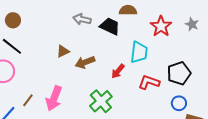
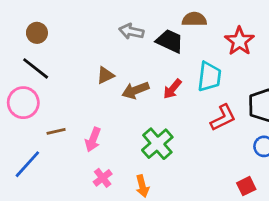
red arrow: (118, 71) -> (172, 89), moved
red L-shape: (149, 82) -> (223, 118), turned 135
pink arrow: (54, 98) -> (93, 140), size x0.7
brown line: (28, 100) -> (56, 131), moved, turned 40

